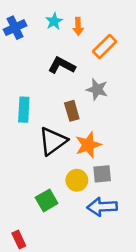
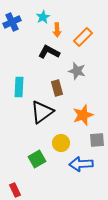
orange arrow: (78, 26) -> (57, 30), moved
orange star: (88, 145) -> (83, 115), moved
gray square: (102, 174) -> (97, 140), moved

